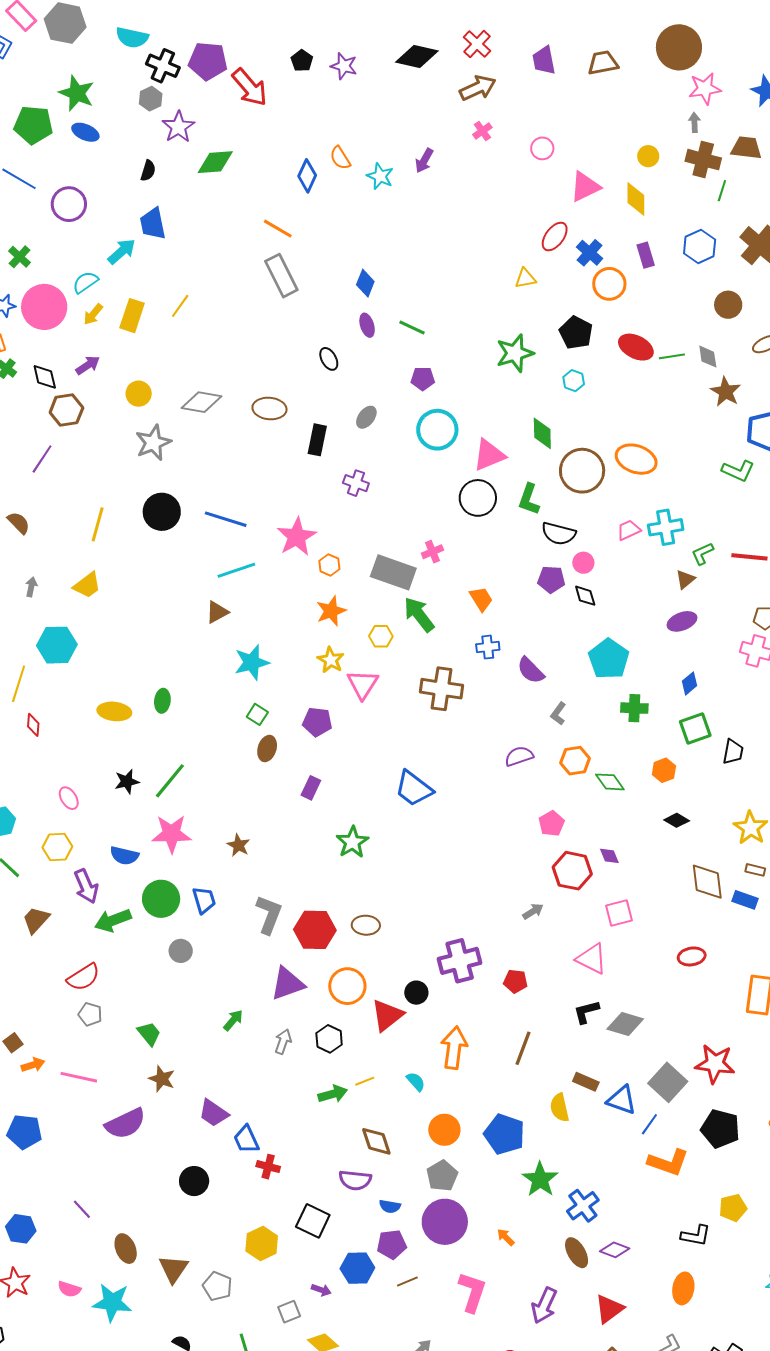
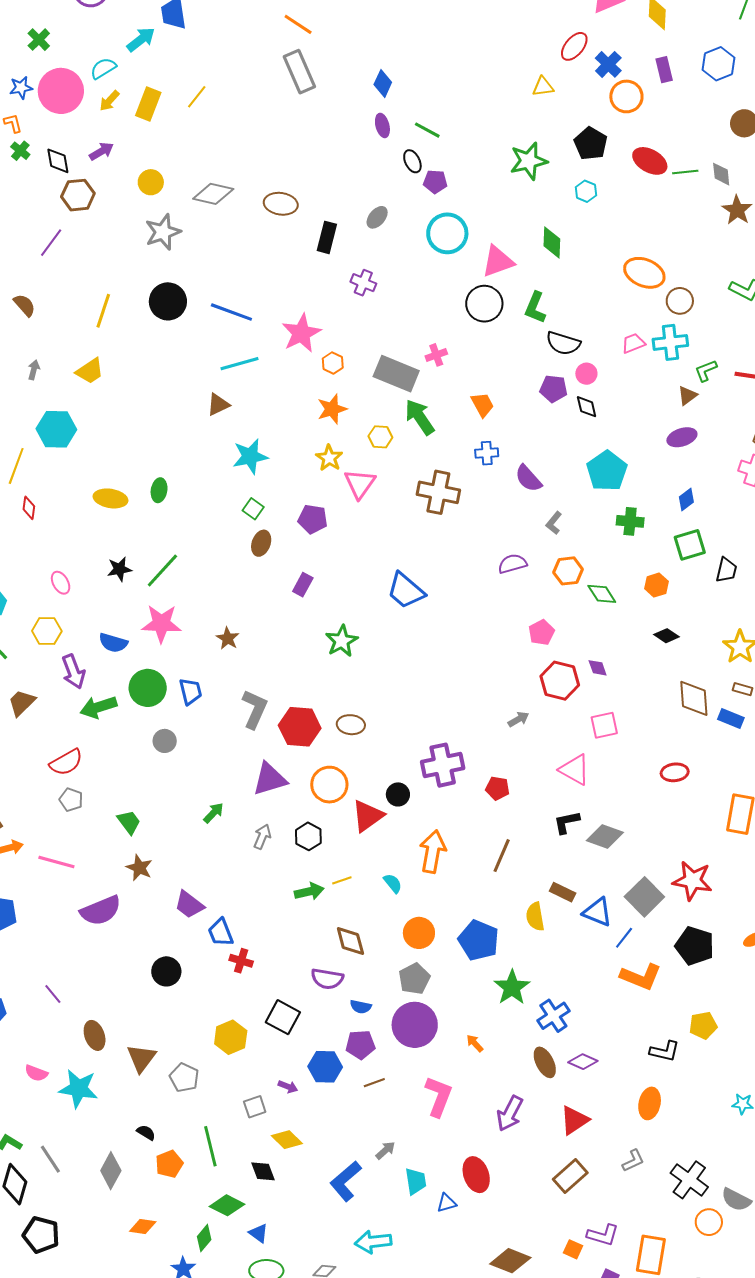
black ellipse: (329, 359) -> (412, 161), moved
brown circle: (582, 471) -> (680, 301), moved, size x0.6

